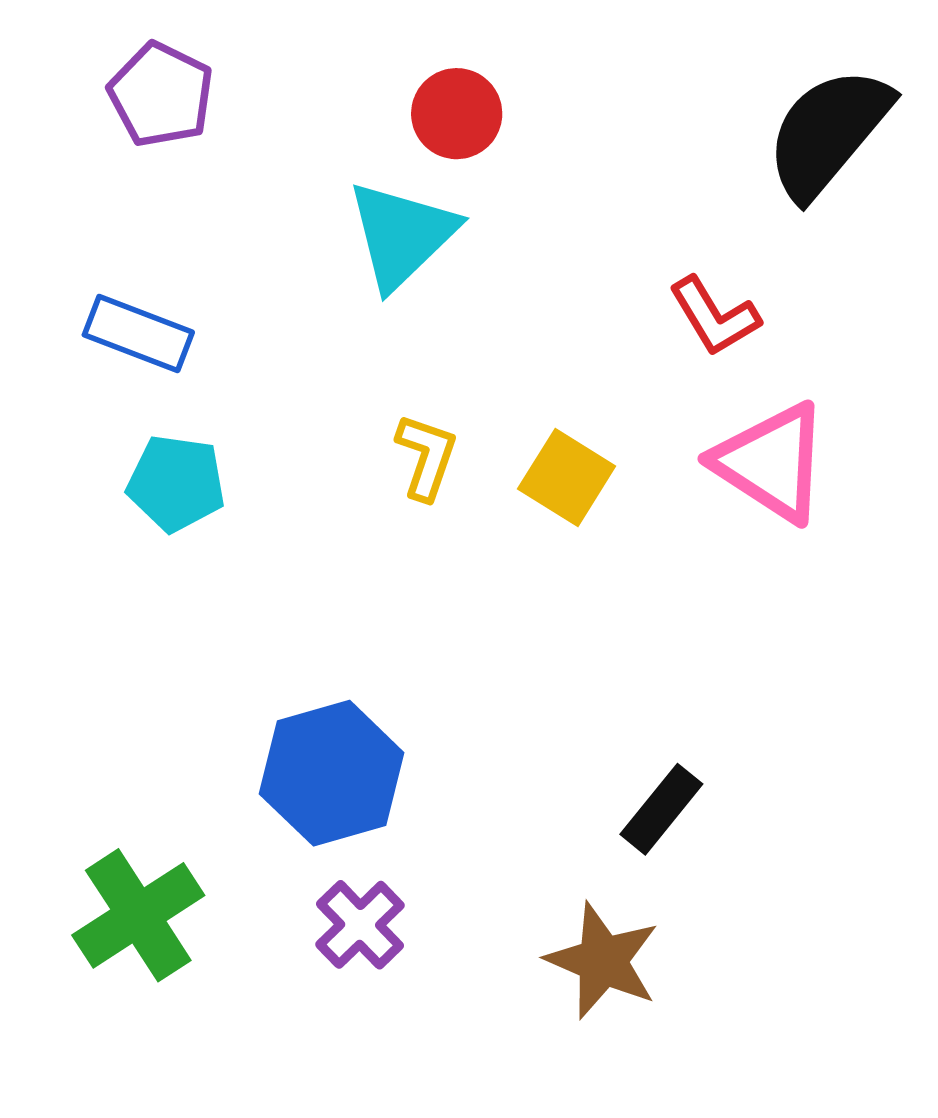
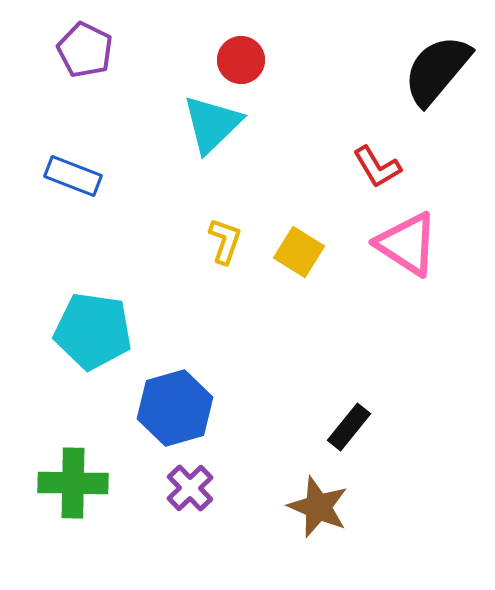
cyan pentagon: (176, 483) -> (93, 331), moved, size x1.5
green cross: (138, 915) -> (73, 483), turned 34

